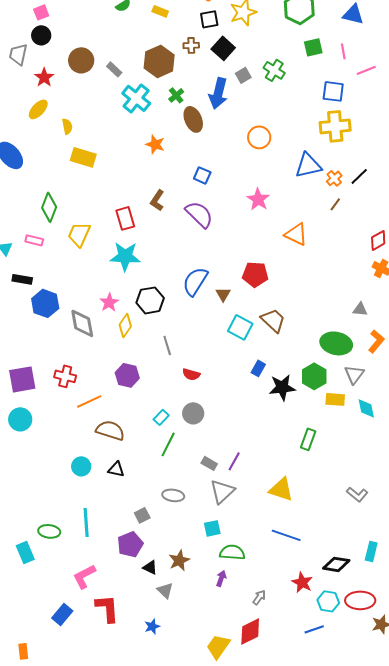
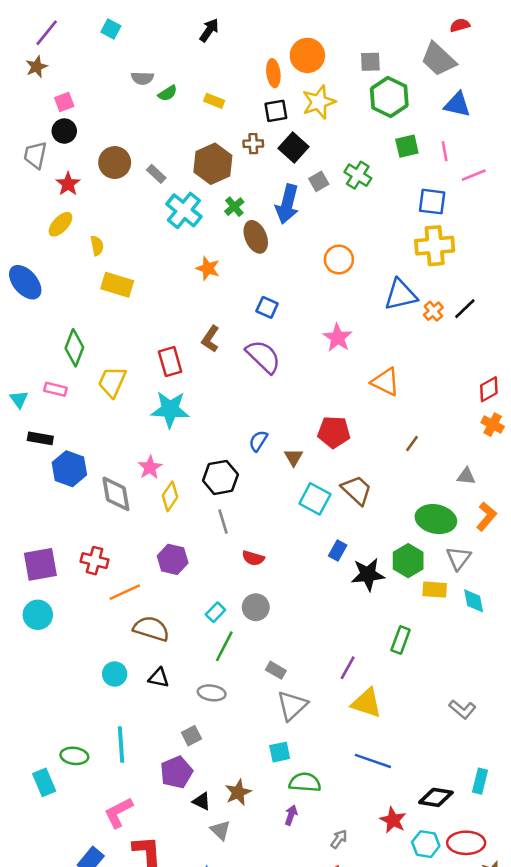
brown line: (335, 204) -> (412, 443), moved
blue semicircle: (195, 281) -> (258, 441), size x0.6
black hexagon: (150, 300) -> (220, 477), moved
purple line: (234, 461) -> (348, 668), moved
gray ellipse: (173, 495) -> (212, 693), moved

